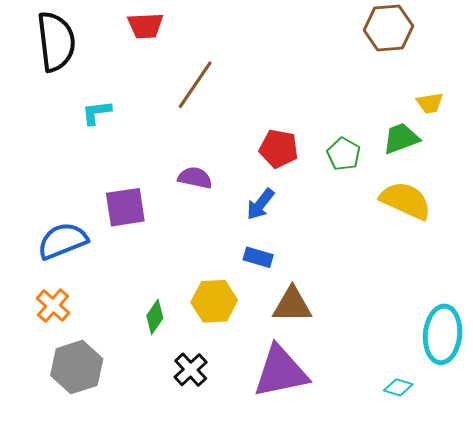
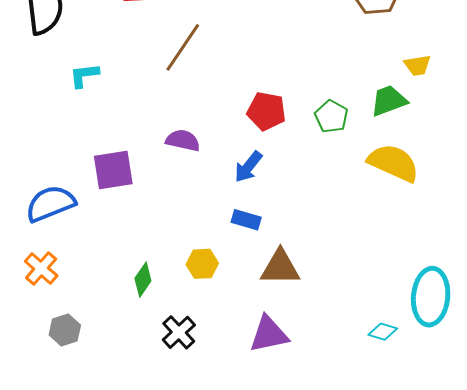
yellow hexagon: (214, 301) -> (202, 264), size x0.7
gray hexagon: (77, 367) -> (65, 330), size x0.6
purple triangle: (281, 372) -> (269, 334), size x0.7
cyan diamond: (398, 387) -> (383, 332), moved

